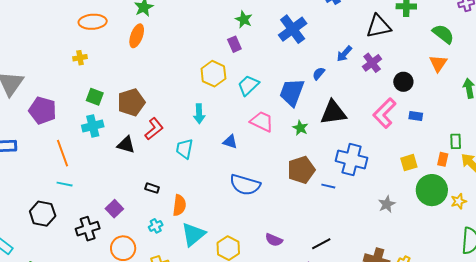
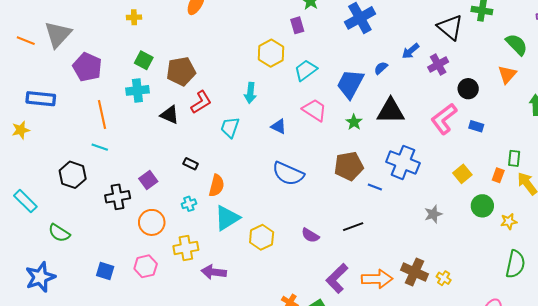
black triangle: (379, 26) -> (450, 27), turned 44
yellow square: (409, 163) -> (462, 174), turned -30
green circle: (432, 190) -> (482, 206), size x0.7
black line: (321, 244) -> (353, 227), moved

